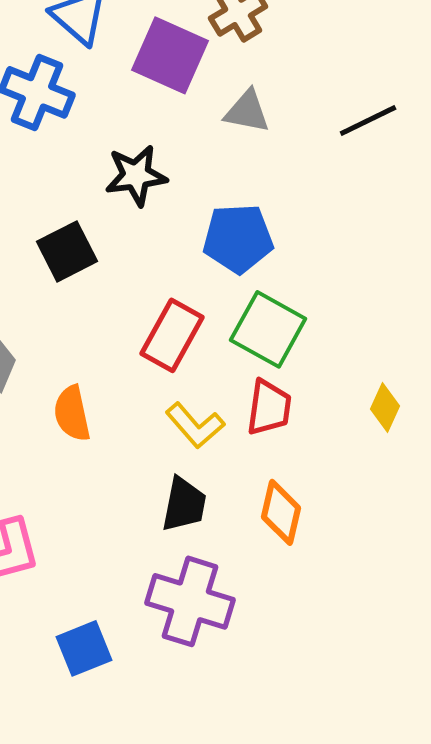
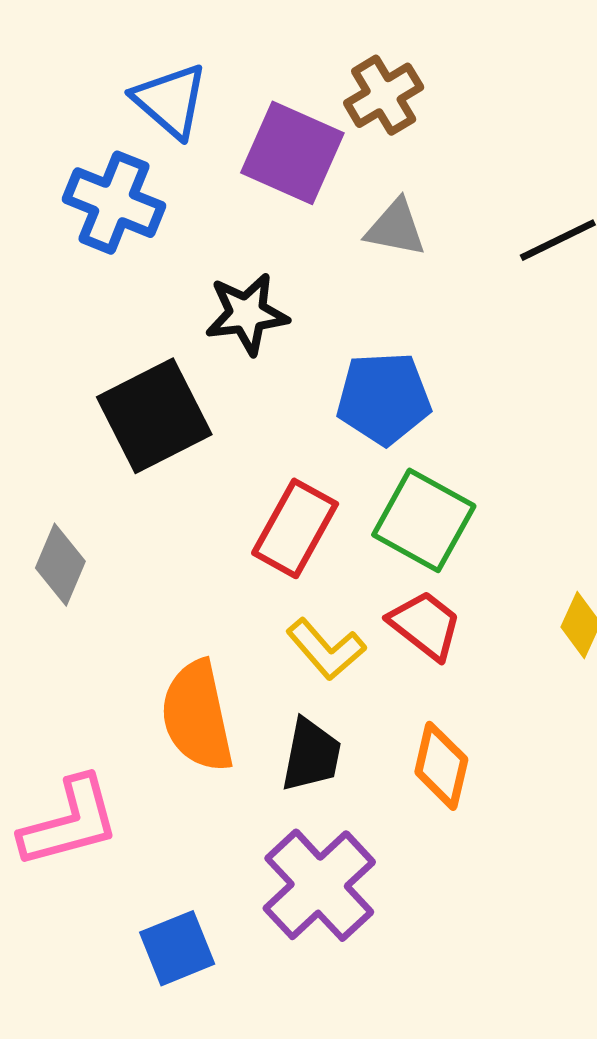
black square: (67, 251) -> (154, 416), size x1.4
red trapezoid: (269, 407) -> (425, 625), turned -60
orange semicircle: (72, 413) -> (197, 716), moved, size x1.5
purple cross: (190, 601) -> (319, 885), turned 30

